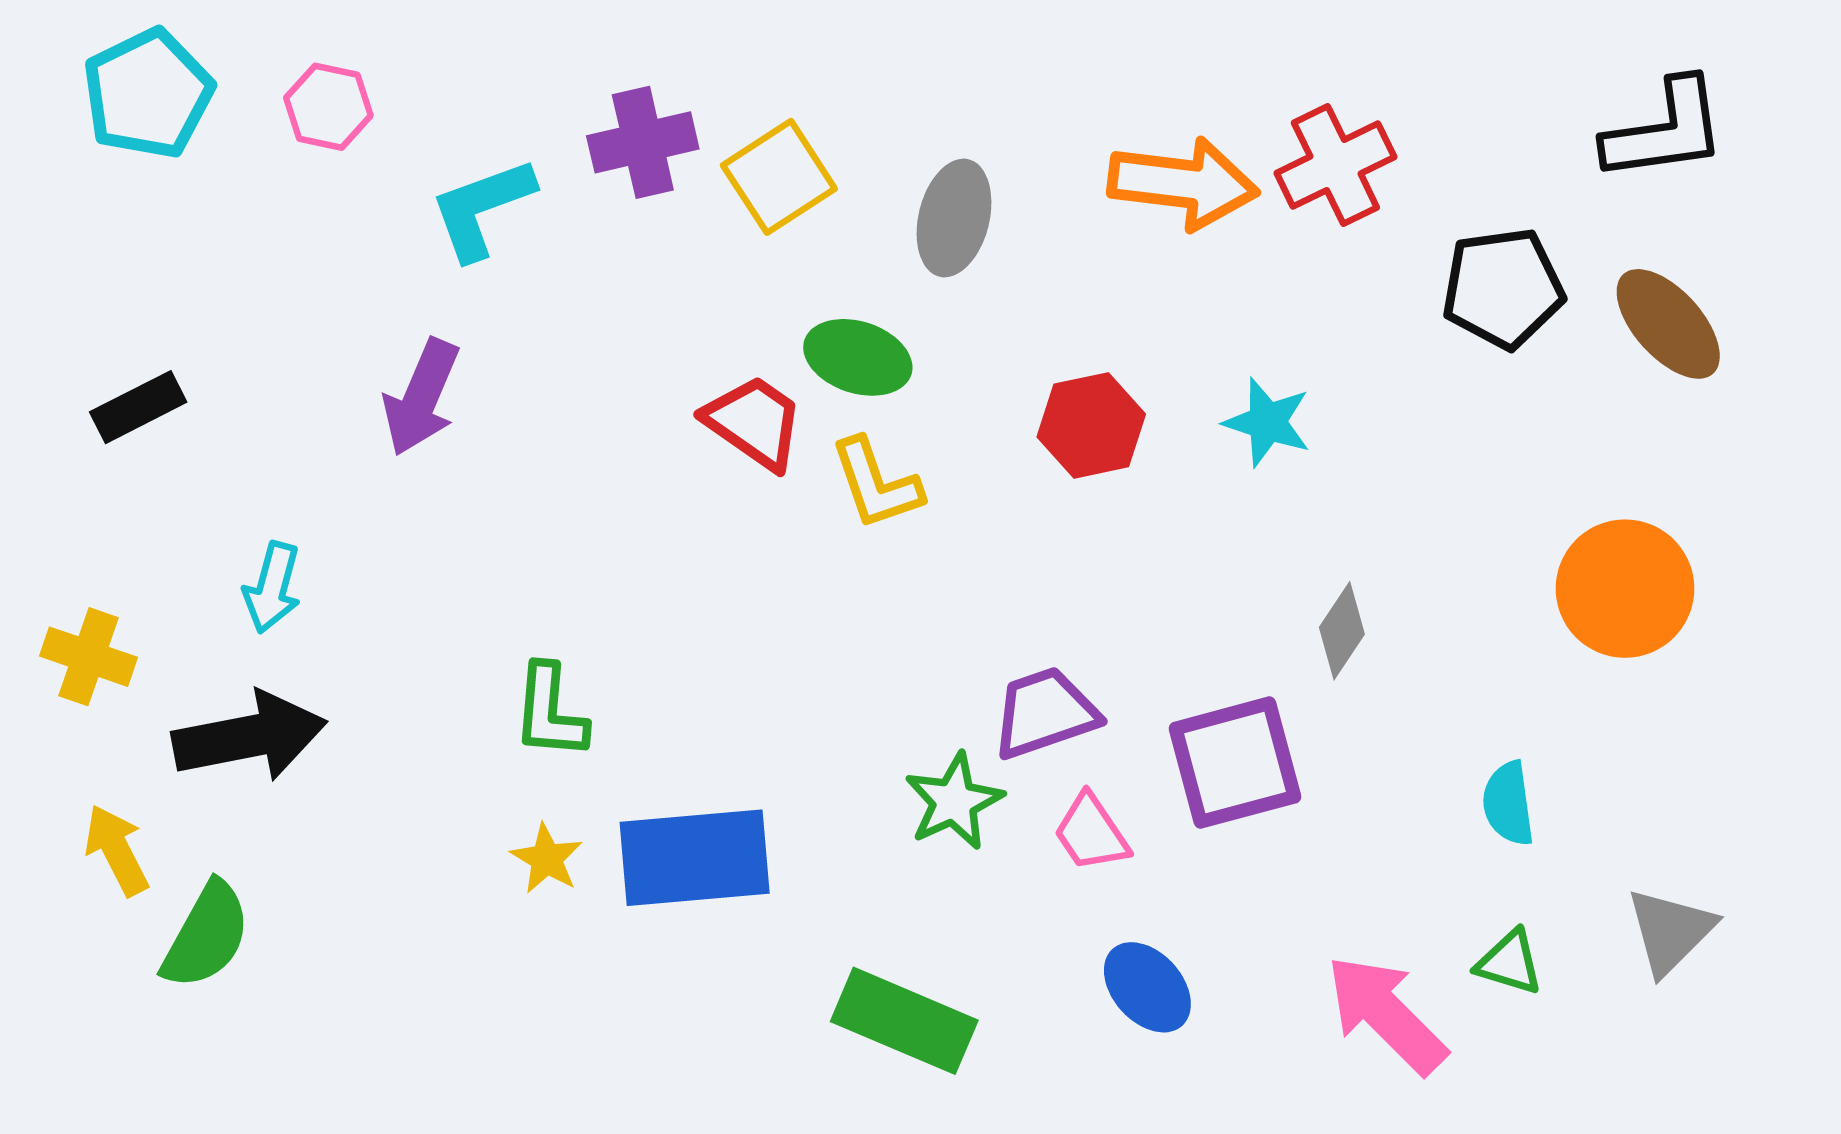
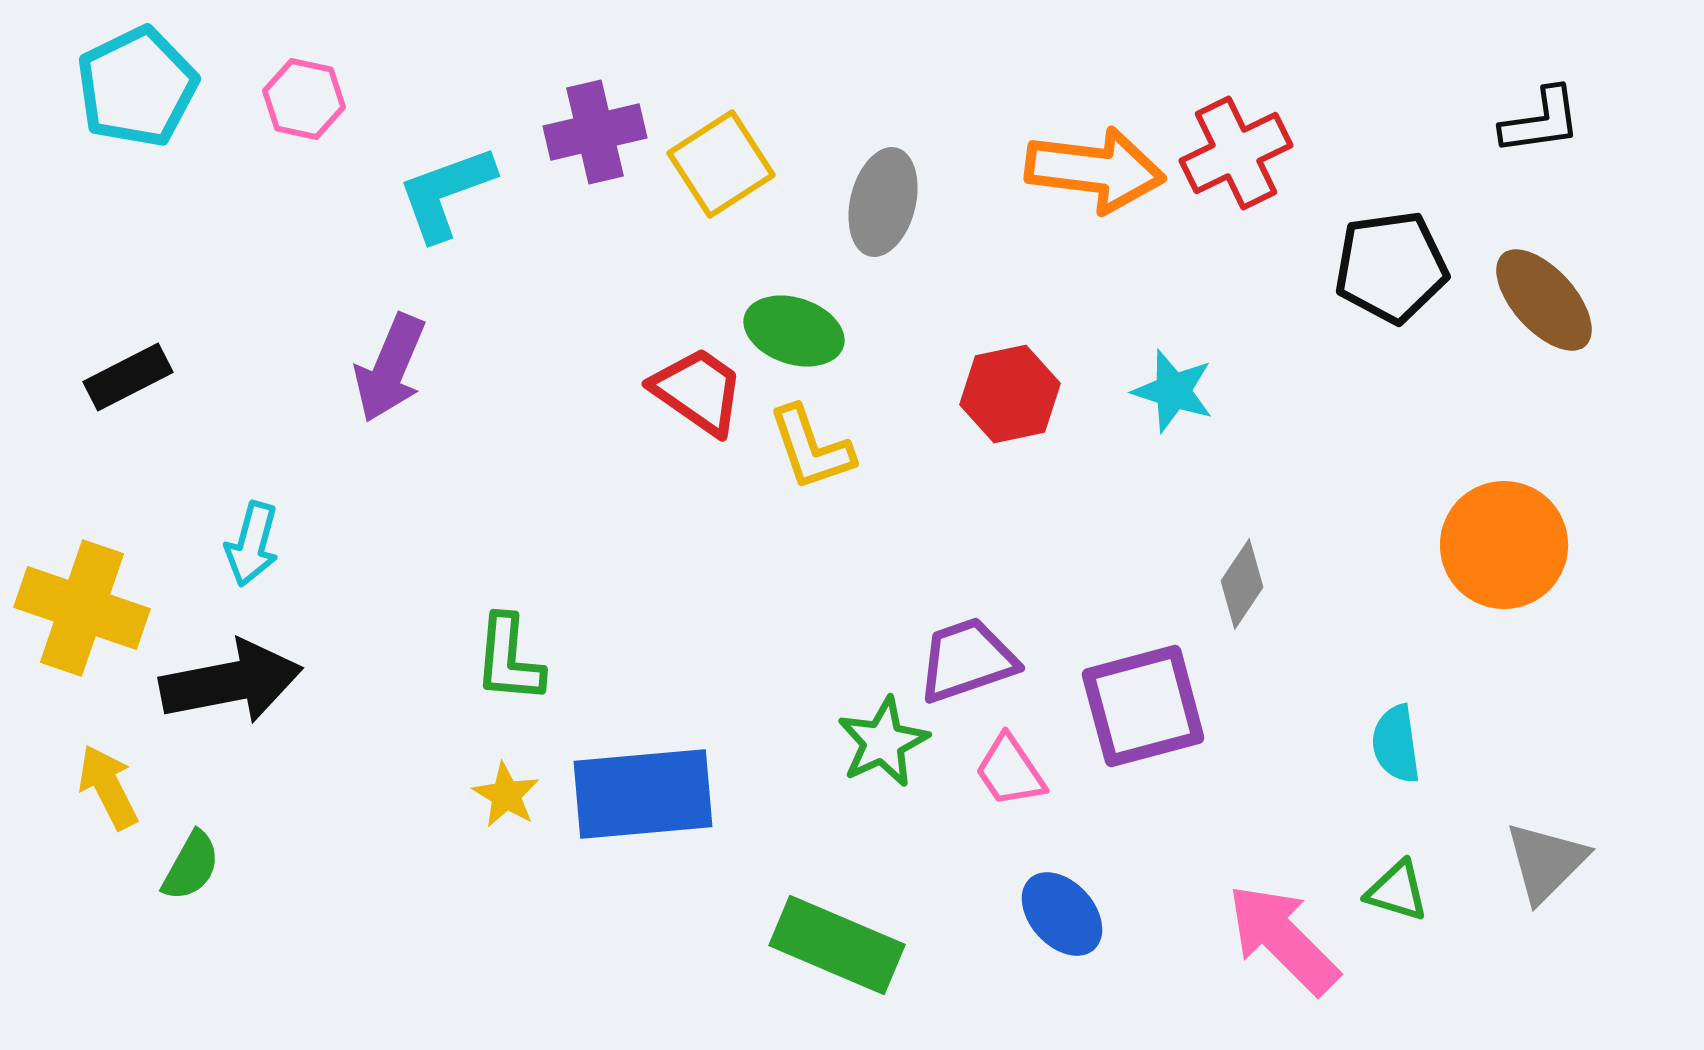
black L-shape: (1665, 130) -> (1541, 121), size x0.7
yellow cross: (89, 657) -> (82, 608), size x1.5
green semicircle: (206, 935) -> (191, 866), size x0.7

